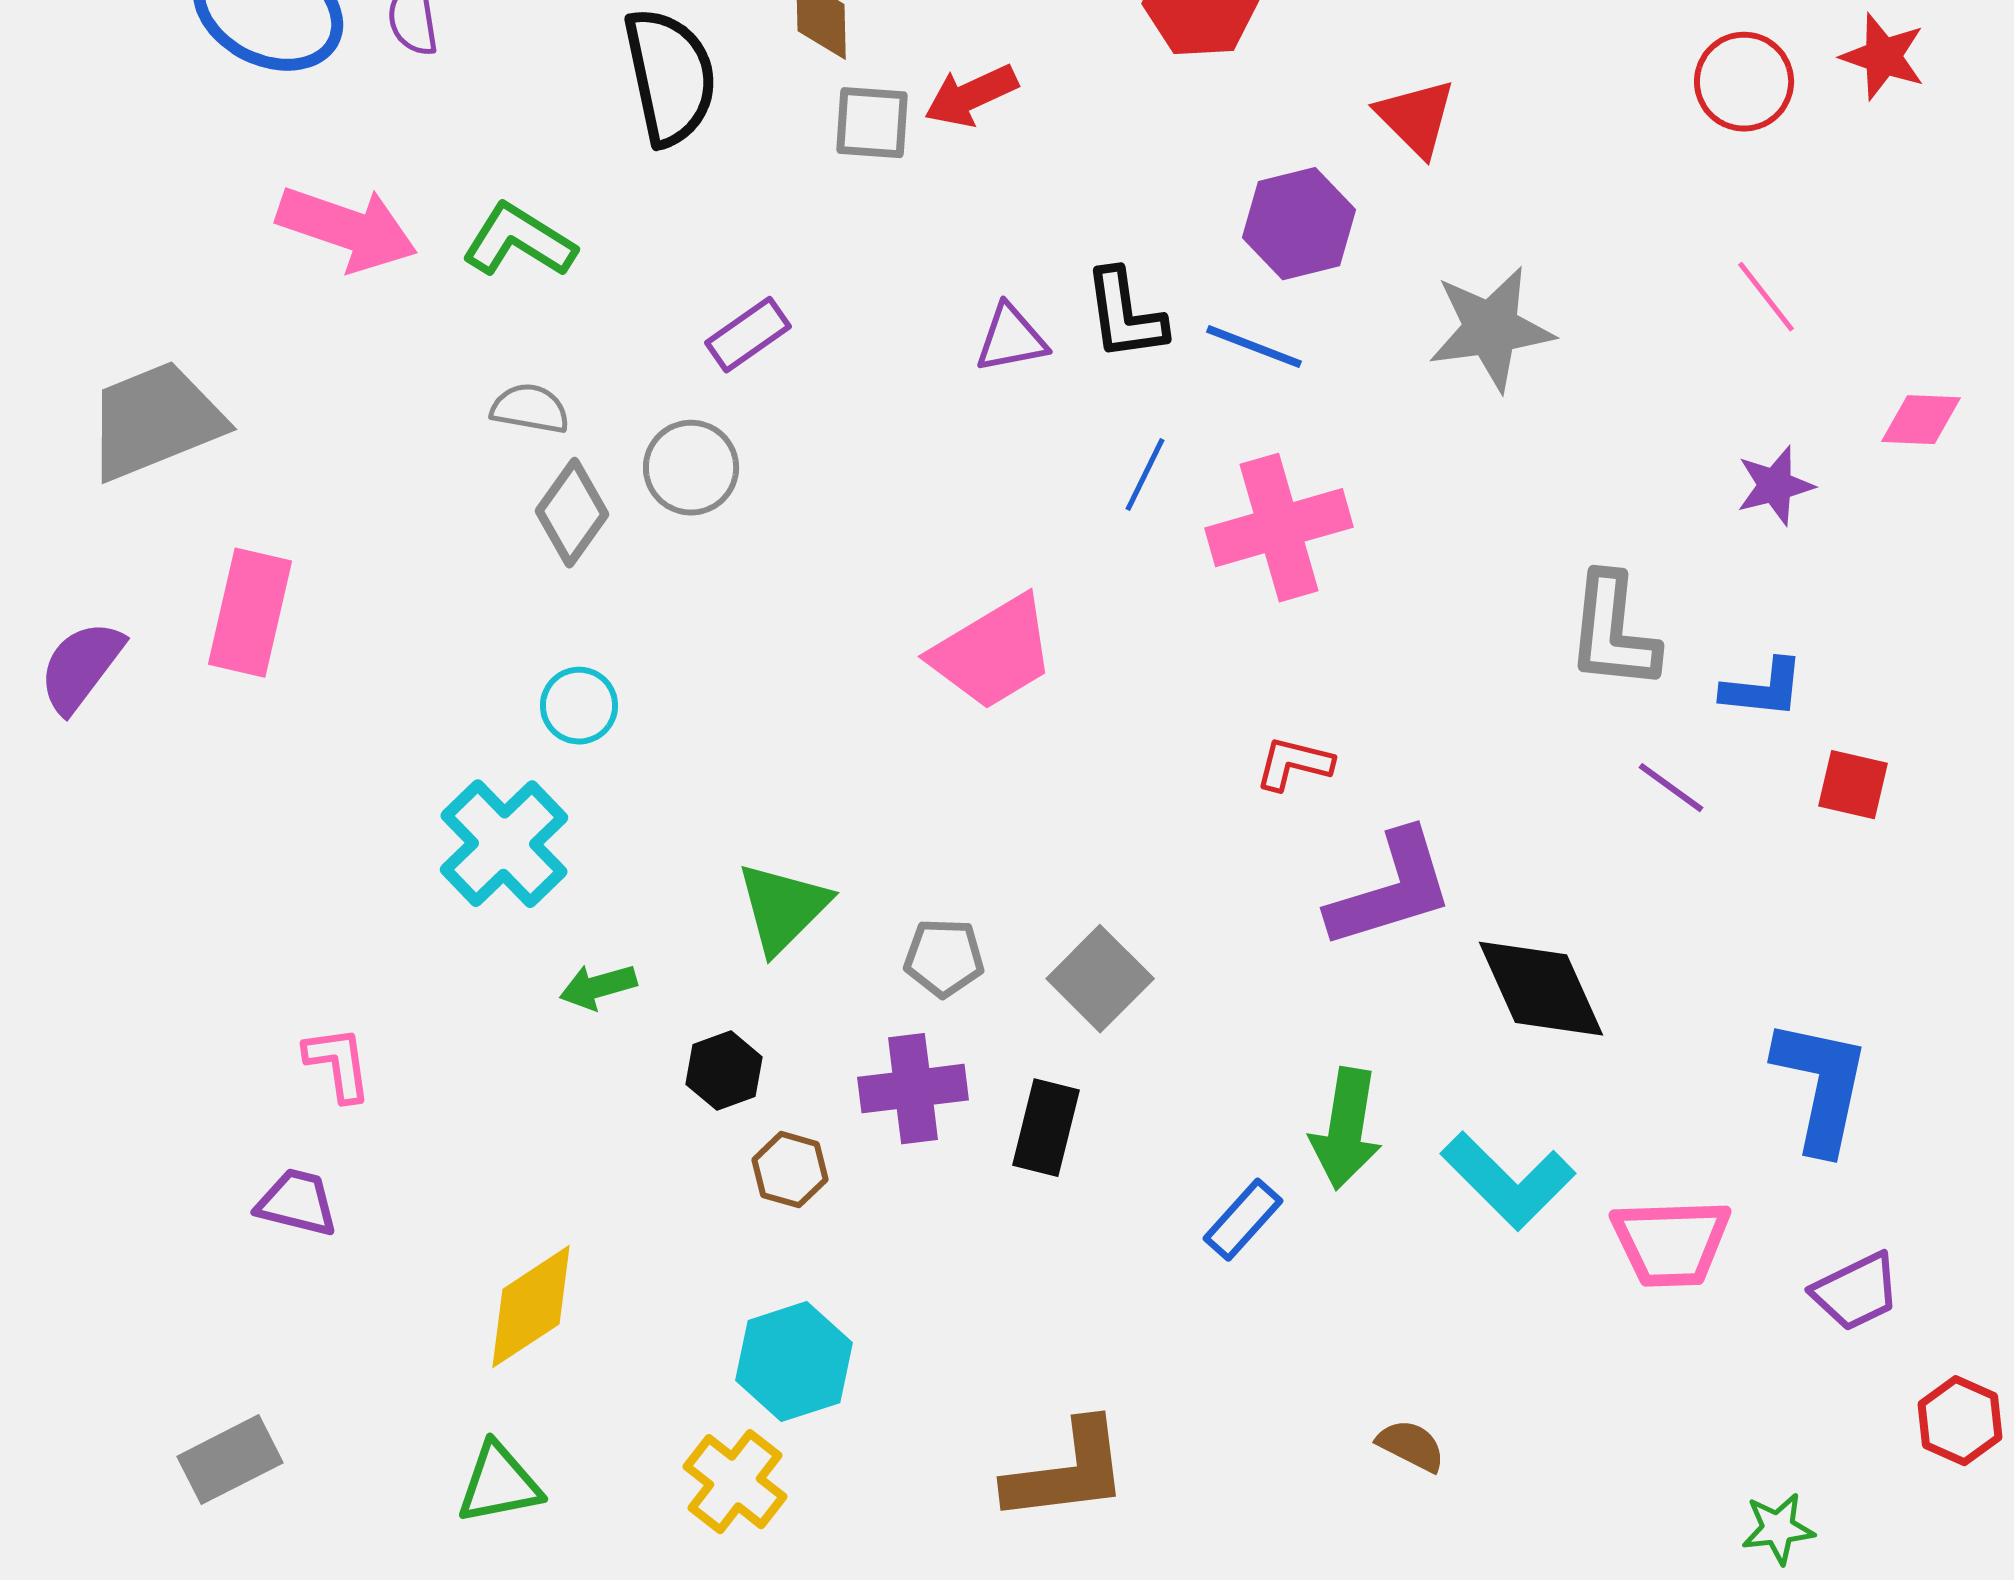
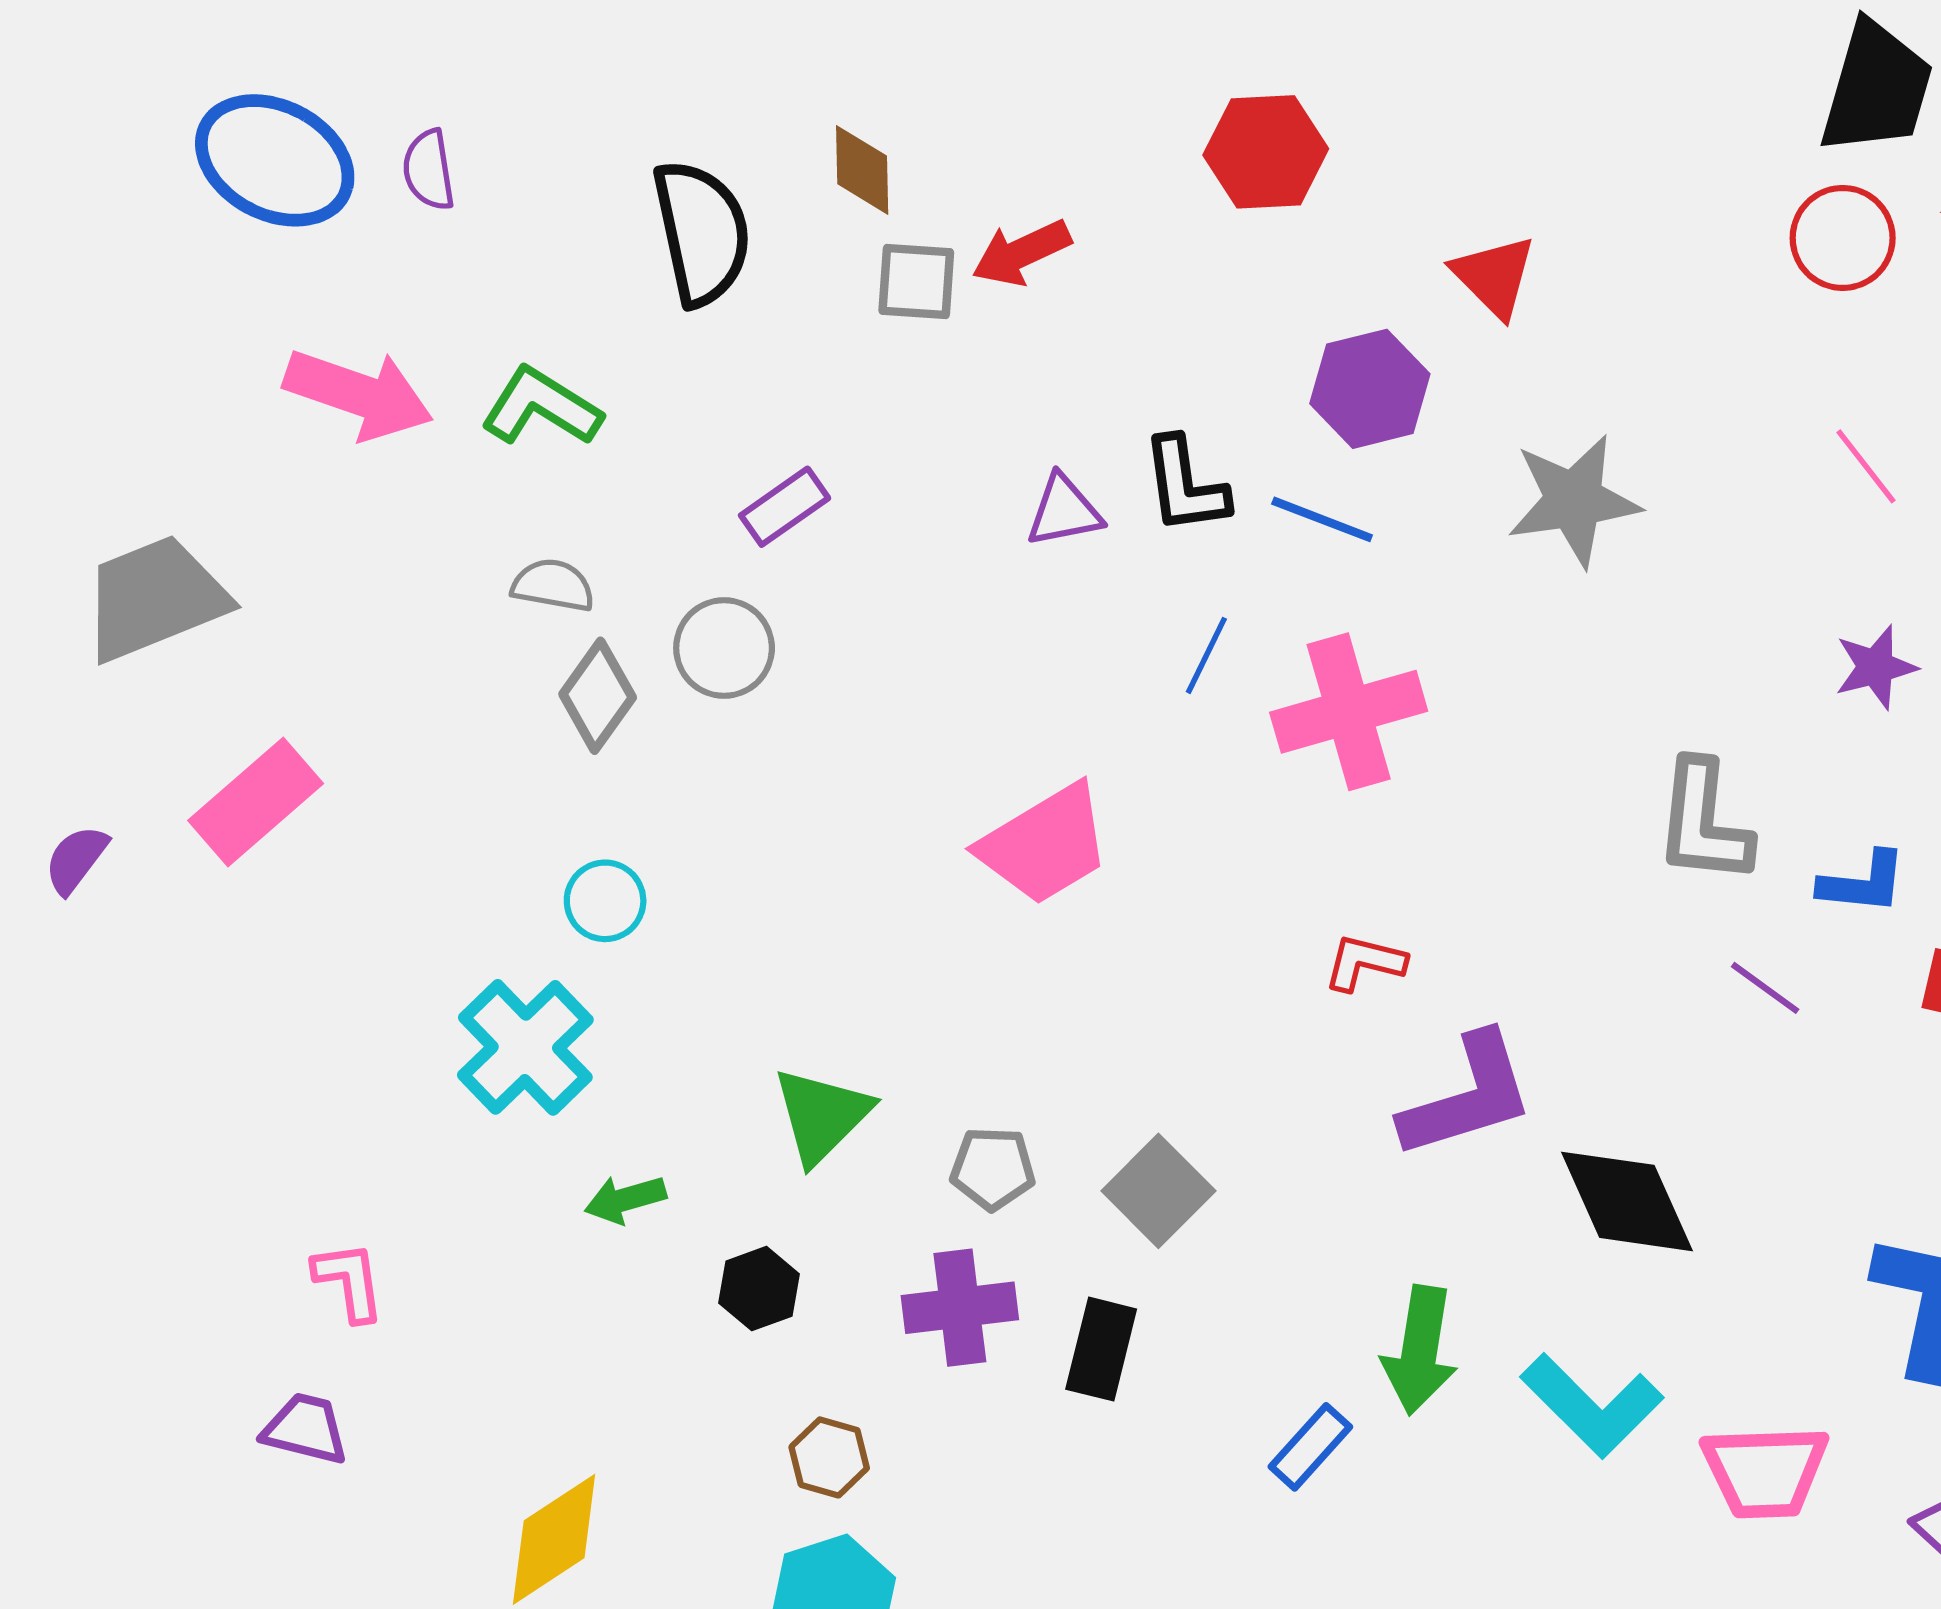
pink rectangle: (250, 613) -> (256, 802), turned 36
purple semicircle: (81, 667) -> (76, 859), size x0.7
brown hexagon: (790, 1170) -> (829, 1457), moved

